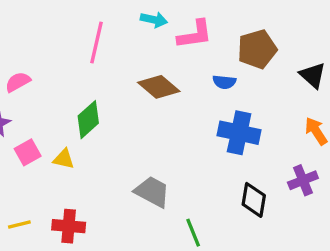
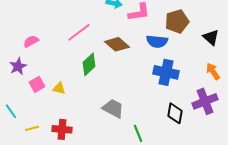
pink line: (96, 43) -> (79, 32), moved, turned 40
blue semicircle: (224, 82) -> (157, 41), size x1.5
green diamond: (88, 120) -> (89, 64), moved
purple cross: (303, 180) -> (205, 101), size x1.4

